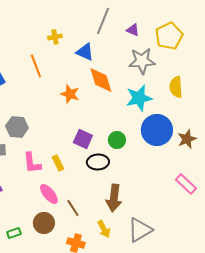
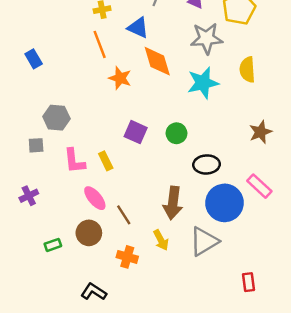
orange line: (36, 66) -> (100, 44), moved
blue circle: (157, 130) -> (225, 203), moved
black ellipse: (98, 162) -> (207, 164), moved

